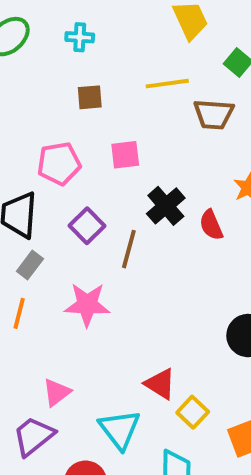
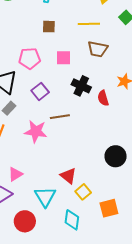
brown trapezoid: (214, 114) -> (98, 49), moved
black cross: (166, 206) -> (81, 86), turned -30
brown line: (129, 249) -> (60, 117), moved, turned 60

